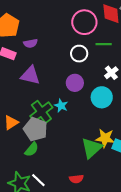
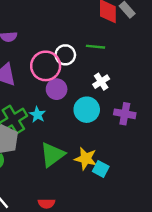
pink circle: (84, 22) -> (46, 66), moved
green triangle: (92, 148) -> (52, 155), moved

